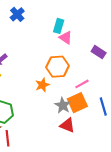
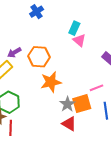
orange hexagon: (57, 67) -> (39, 57), moved
pink line: (82, 84) -> (97, 88), moved
orange star: (42, 85) -> (51, 82), size x1.5

